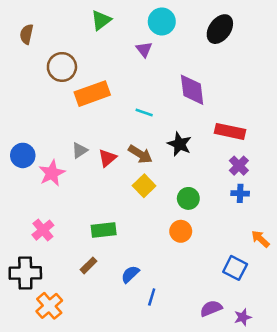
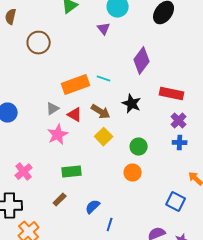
purple diamond: (192, 90) -> (142, 61), turned 44
orange rectangle: (92, 94) -> (76, 85), moved
red triangle: (107, 158) -> (75, 115), turned -49
pink star: (52, 173) -> (58, 135), moved

